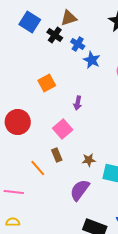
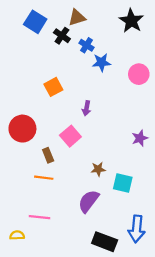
blue star: (92, 60) -> (101, 62), turned -30
brown rectangle: (57, 155) -> (48, 155), moved
orange line: (38, 168) -> (44, 178), turned -42
pink line: (14, 192) -> (39, 217), moved

